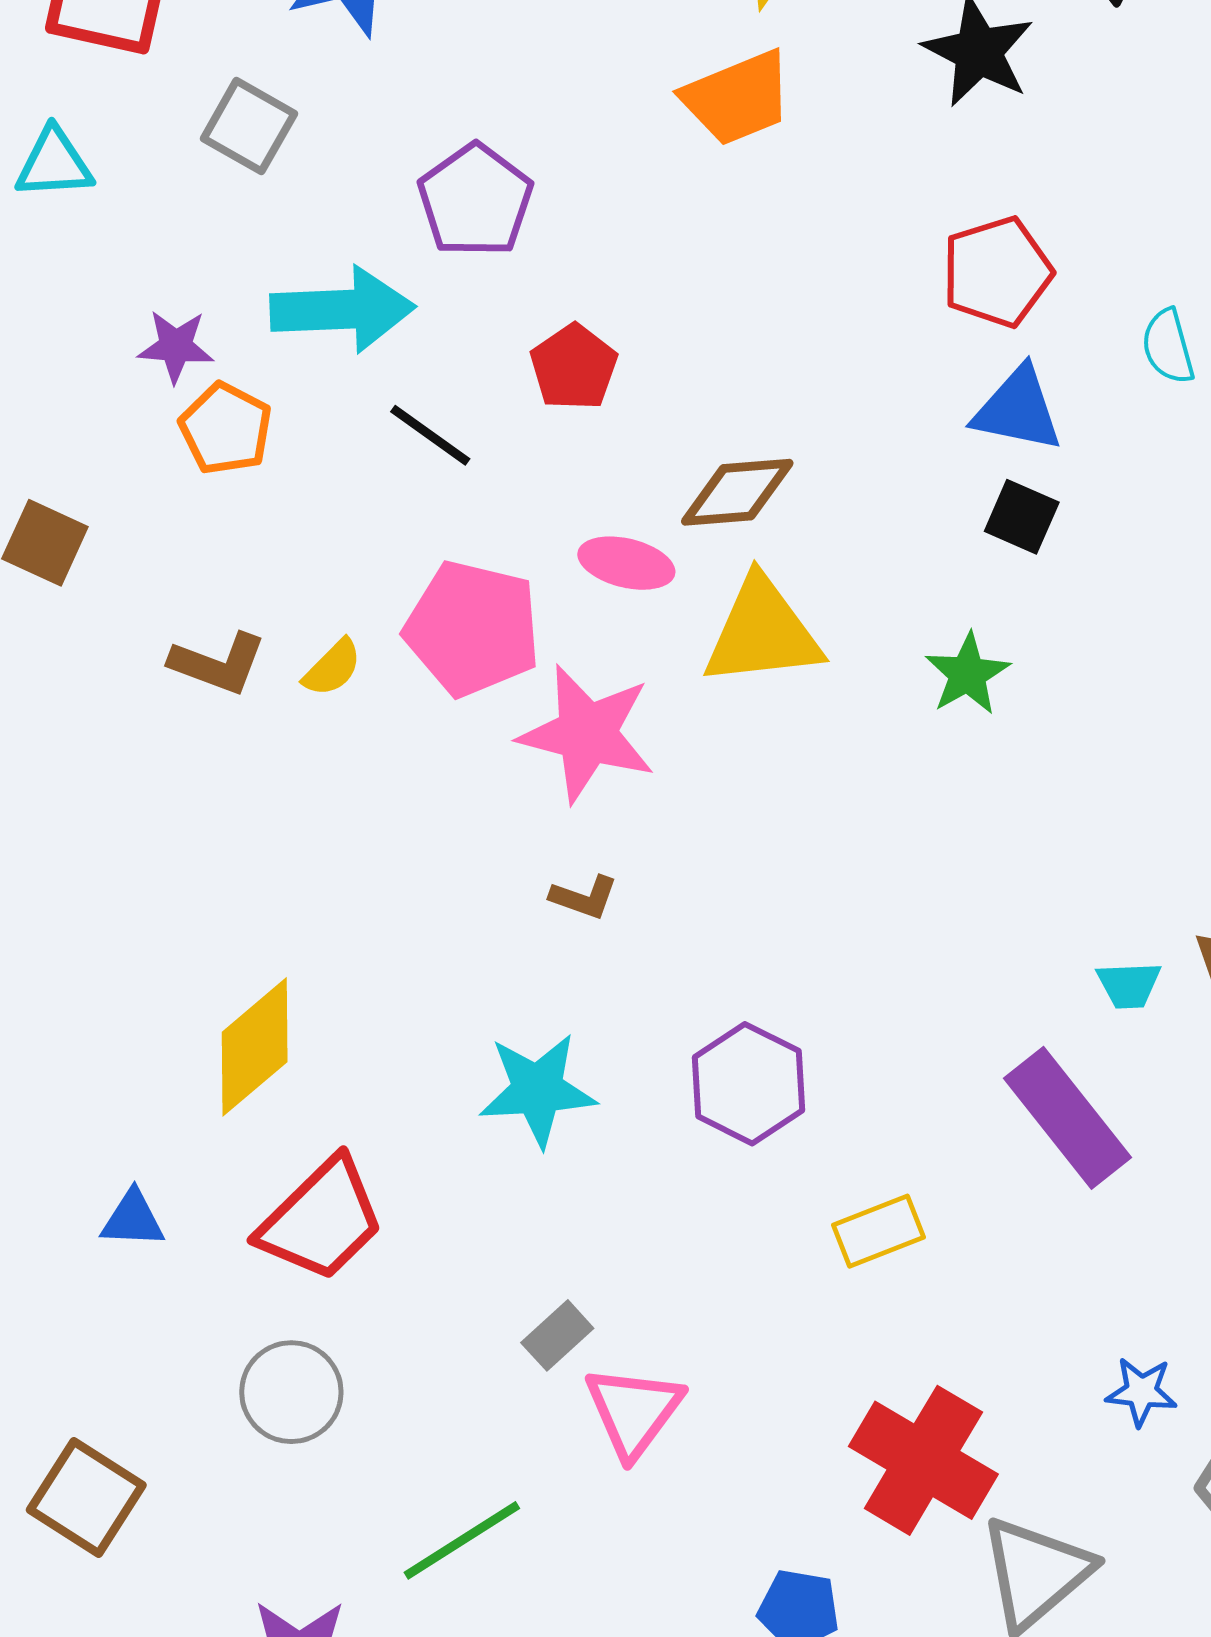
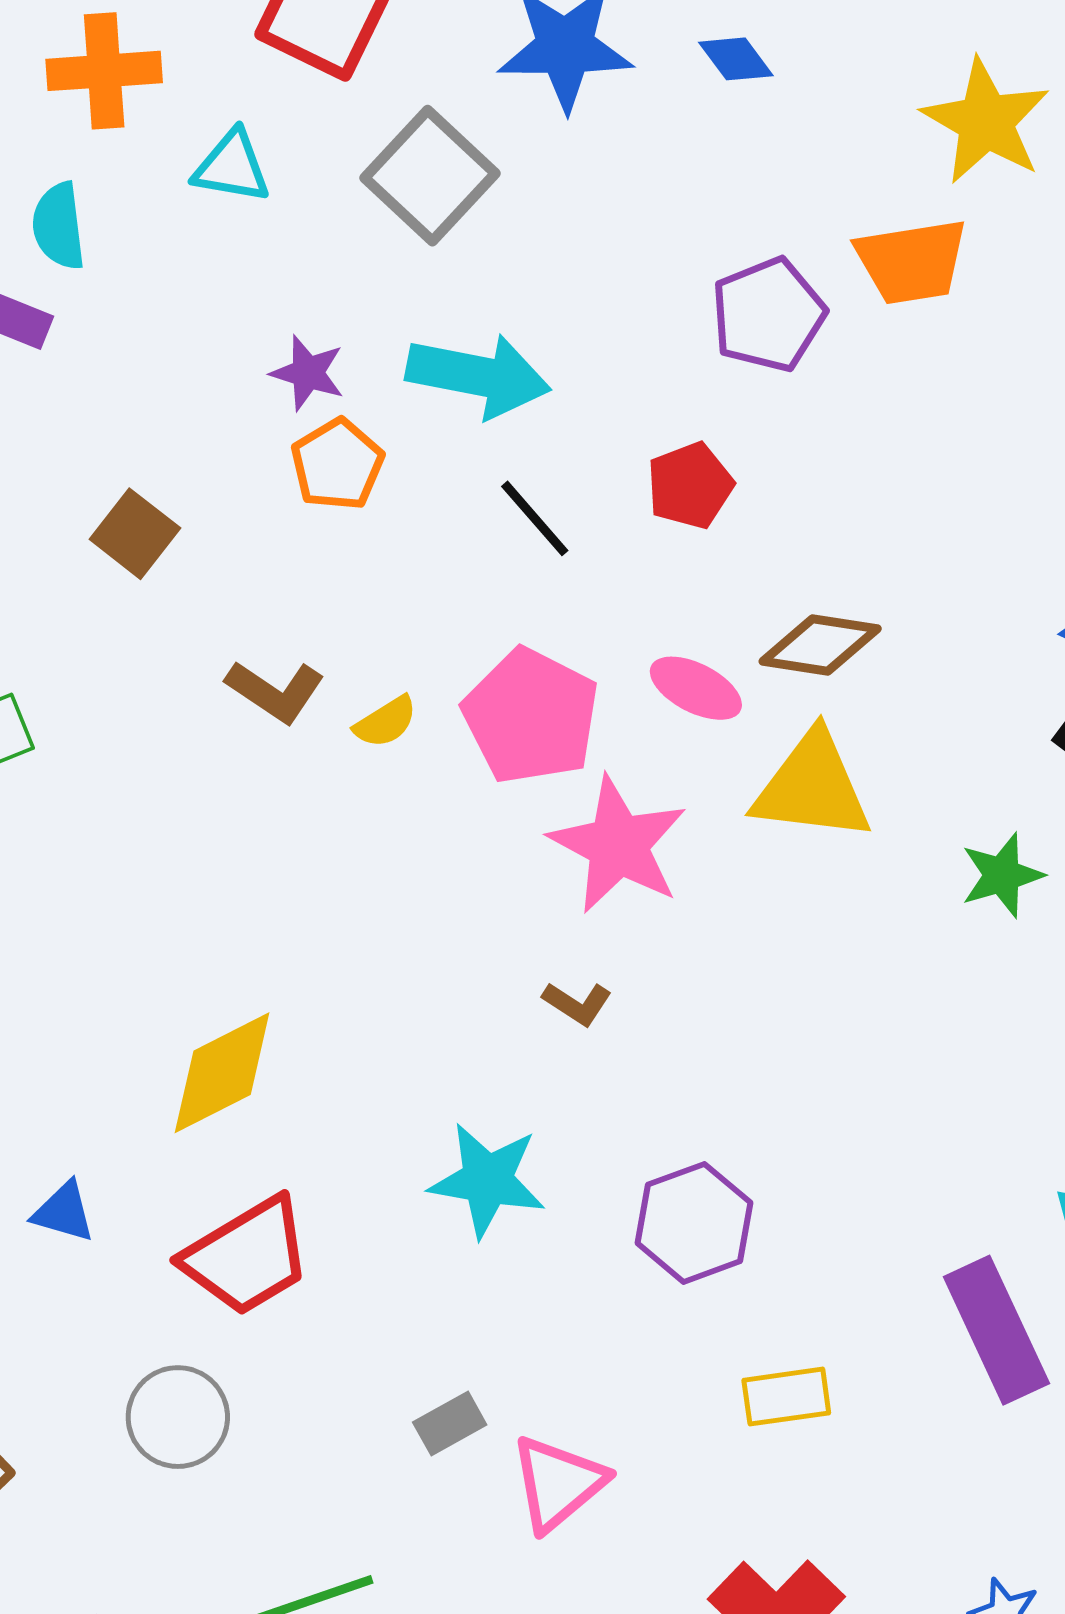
gray square: (249, 126) -> (430, 176), size x1.4
purple pentagon: (475, 200) -> (768, 315), moved
pink triangle: (634, 1411) -> (558, 1483), moved

